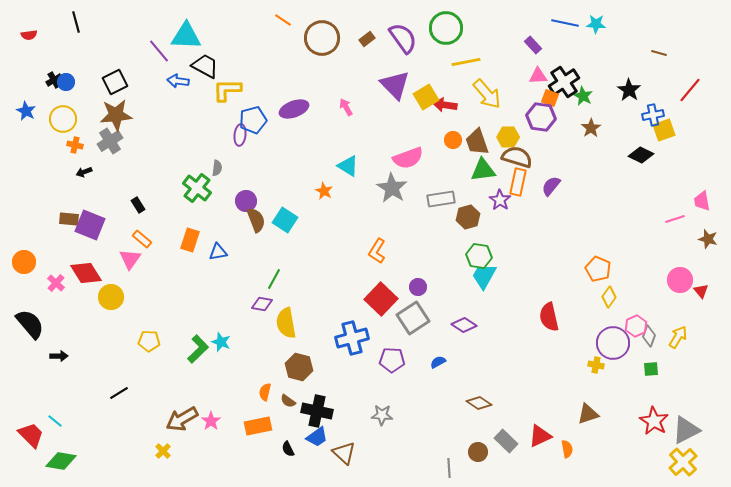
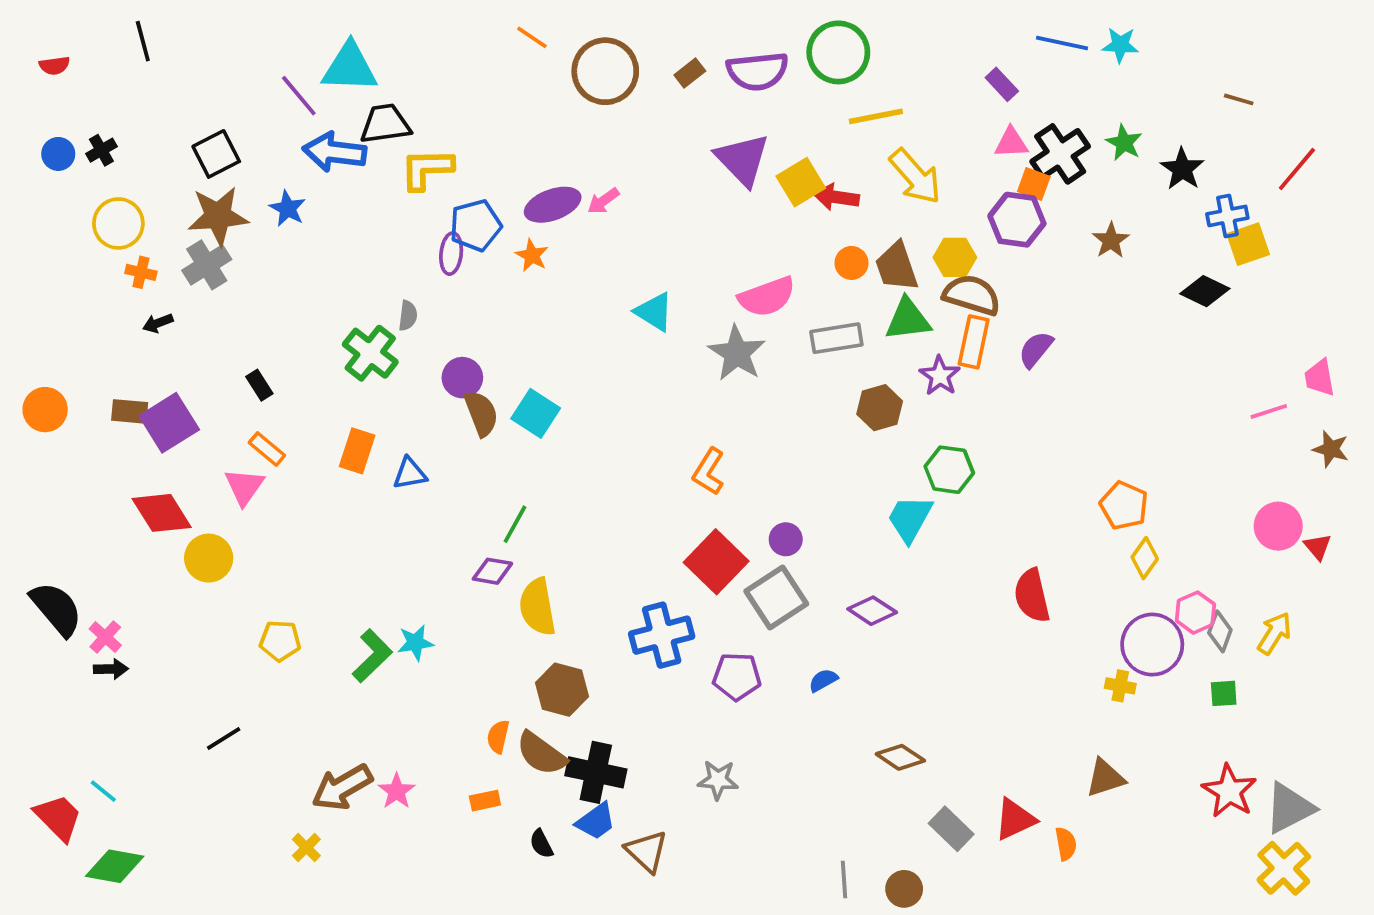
purple semicircle: (403, 38) -> (757, 71), turned 120
black trapezoid: (205, 66) -> (385, 124), turned -36
blue arrow: (178, 81) -> (335, 152), size x1.5
blue circle: (66, 82) -> (58, 154), moved
green star: (583, 96) -> (1124, 143), moved
pink arrow: (346, 107) -> (603, 201), moved, turned -96
blue star: (26, 111) -> (288, 208), moved
orange star: (324, 191) -> (532, 255), moved
gray rectangle: (441, 199) -> (836, 338), moved
purple square: (90, 225) -> (169, 423), turned 36
green hexagon: (479, 256) -> (949, 470), moved
orange circle: (24, 262) -> (45, 410), moved
pink cross: (56, 283) -> (105, 637), moved
cyan star: (221, 342) -> (415, 643), turned -30
brown semicircle: (288, 401) -> (541, 754), size x1.8
orange rectangle: (258, 426) -> (485, 801), size x0.6
brown circle: (478, 452) -> (904, 889), moved

